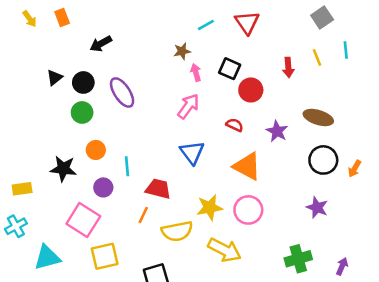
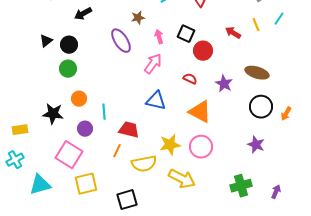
cyan line: (346, 50) -> (279, 19), turned 40
brown star: (182, 51) -> (138, 18), moved
red arrow: (288, 67) -> (233, 33), turned 126
purple ellipse: (122, 92) -> (121, 41), moved
blue triangle: (192, 152) -> (156, 101), turned -40

